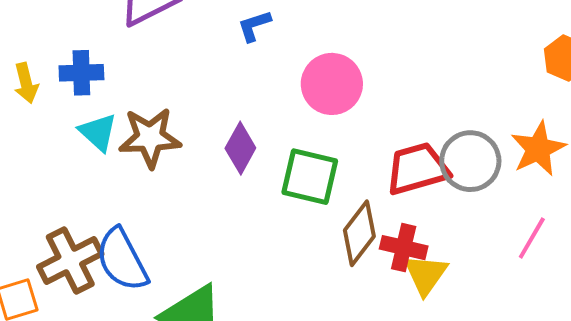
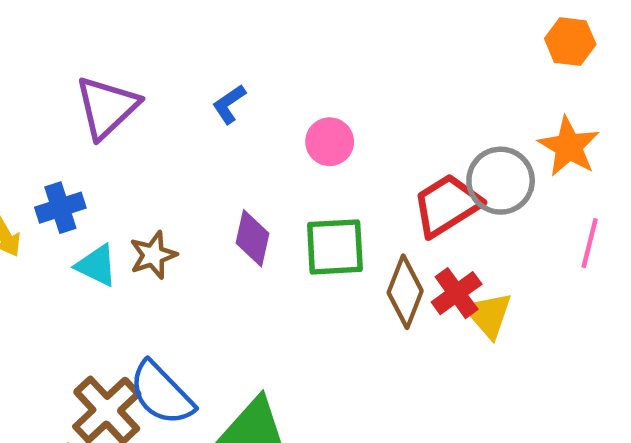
pink circle: (332, 84) -> (330, 142), size x0.7
brown star: (150, 138) -> (153, 255), size x0.7
red cross: (404, 248) -> (457, 293), turned -33

